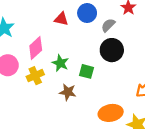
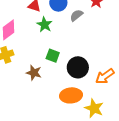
black circle: (112, 50) -> (78, 67), moved
green star: (60, 63) -> (44, 25), moved

